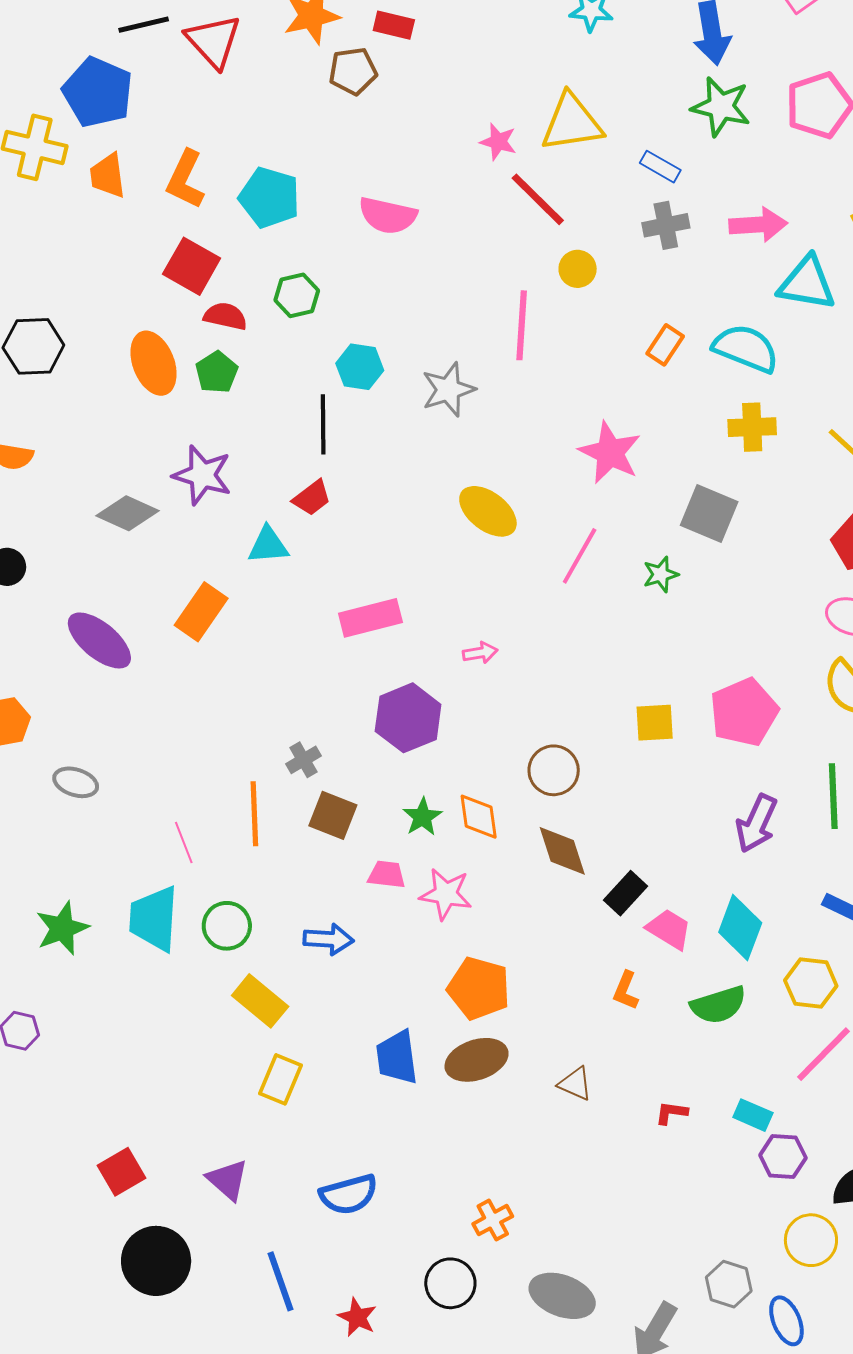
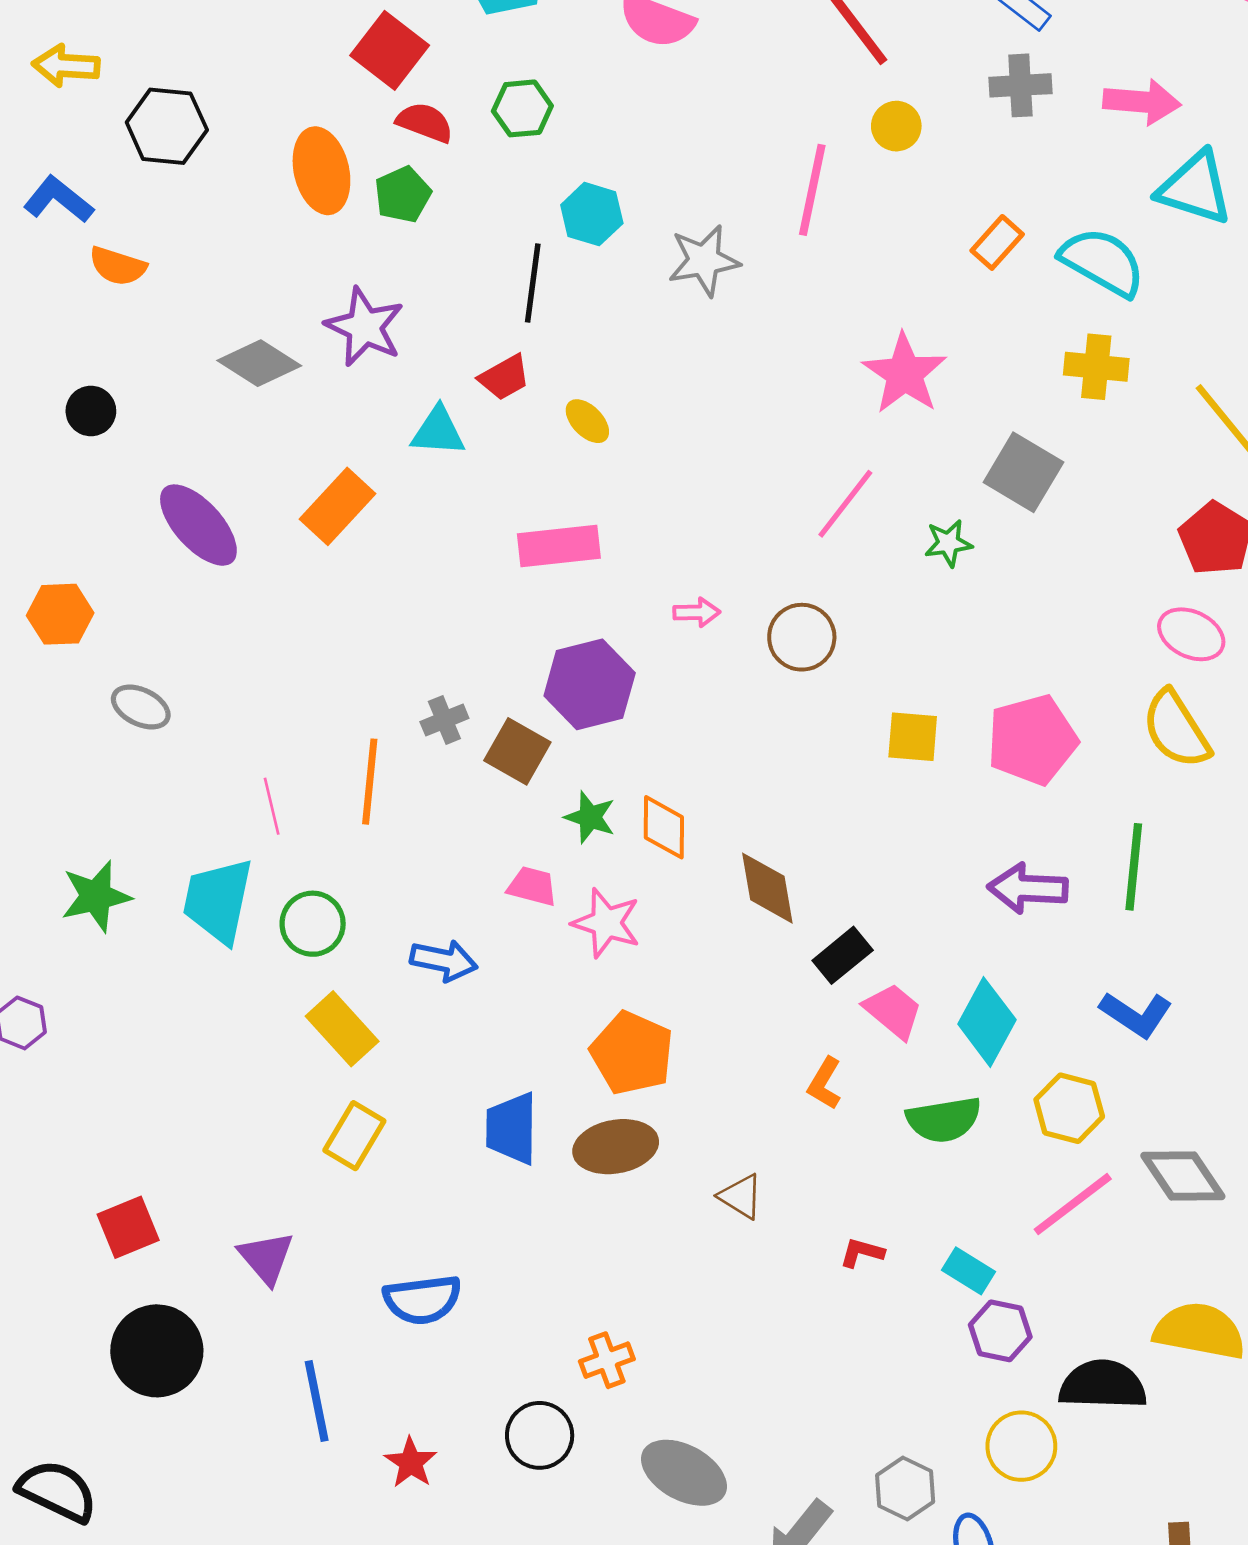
yellow ellipse: (488, 511) -> (587, 421), moved, size x0.6
brown circle: (554, 770) -> (802, 637), moved
brown square: (333, 815) -> (517, 751), moved
green star: (422, 817) -> (590, 817), turned -30
purple arrow: (757, 823) -> (1028, 888), turned 60

